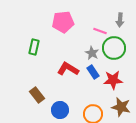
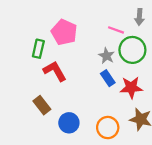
pink pentagon: (63, 22) -> (64, 32), moved, turned 30
red L-shape: (68, 69) -> (55, 71), moved, turned 30

